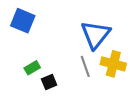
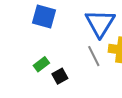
blue square: (23, 21) -> (44, 17), moved

